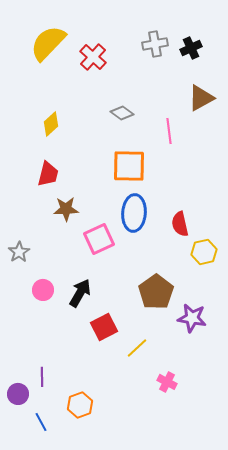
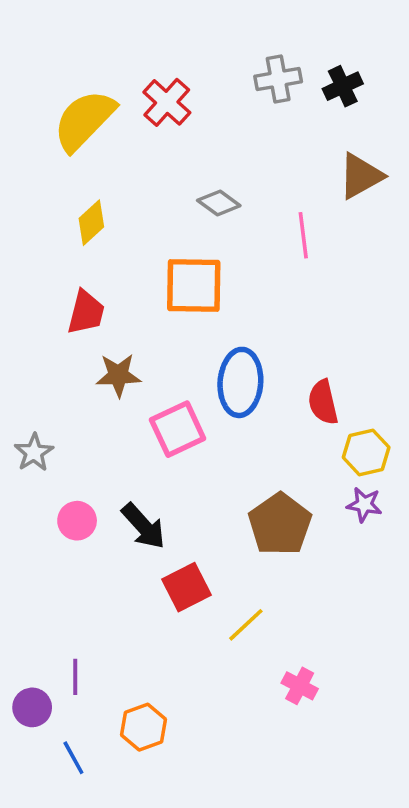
yellow semicircle: (48, 43) -> (84, 120), moved
orange square: (129, 166) -> (194, 285), moved
black arrow: (80, 293) -> (143, 526), turned 108
purple star: (192, 318) -> (364, 505), moved, size x0.7

